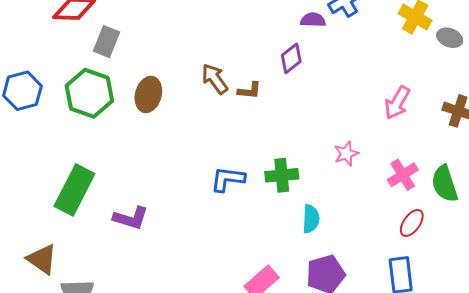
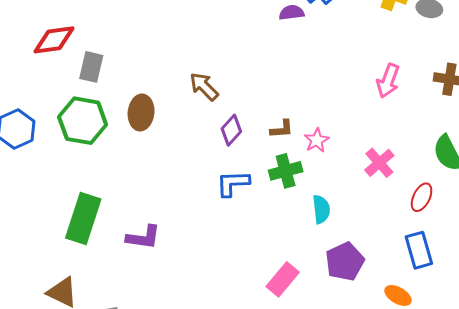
purple diamond: (291, 58) -> (231, 130), moved
brown L-shape: (250, 91) -> (282, 129), moved
pink star: (346, 154) -> (317, 140), moved
pink cross: (403, 175) -> (379, 163), moved

